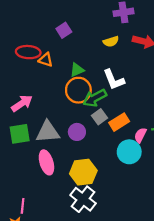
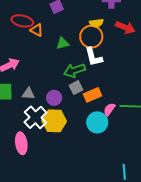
orange circle: (78, 90) -> (91, 37), moved
gray triangle: (48, 132) -> (28, 94), size x0.6
pink ellipse: (46, 162) -> (21, 143), moved
yellow hexagon: (83, 172) -> (54, 121), moved
white cross: (83, 199) -> (35, 117), moved

